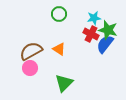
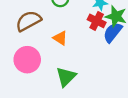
brown semicircle: (31, 51) -> (28, 21), moved
pink circle: (30, 68) -> (27, 60), size x1.5

